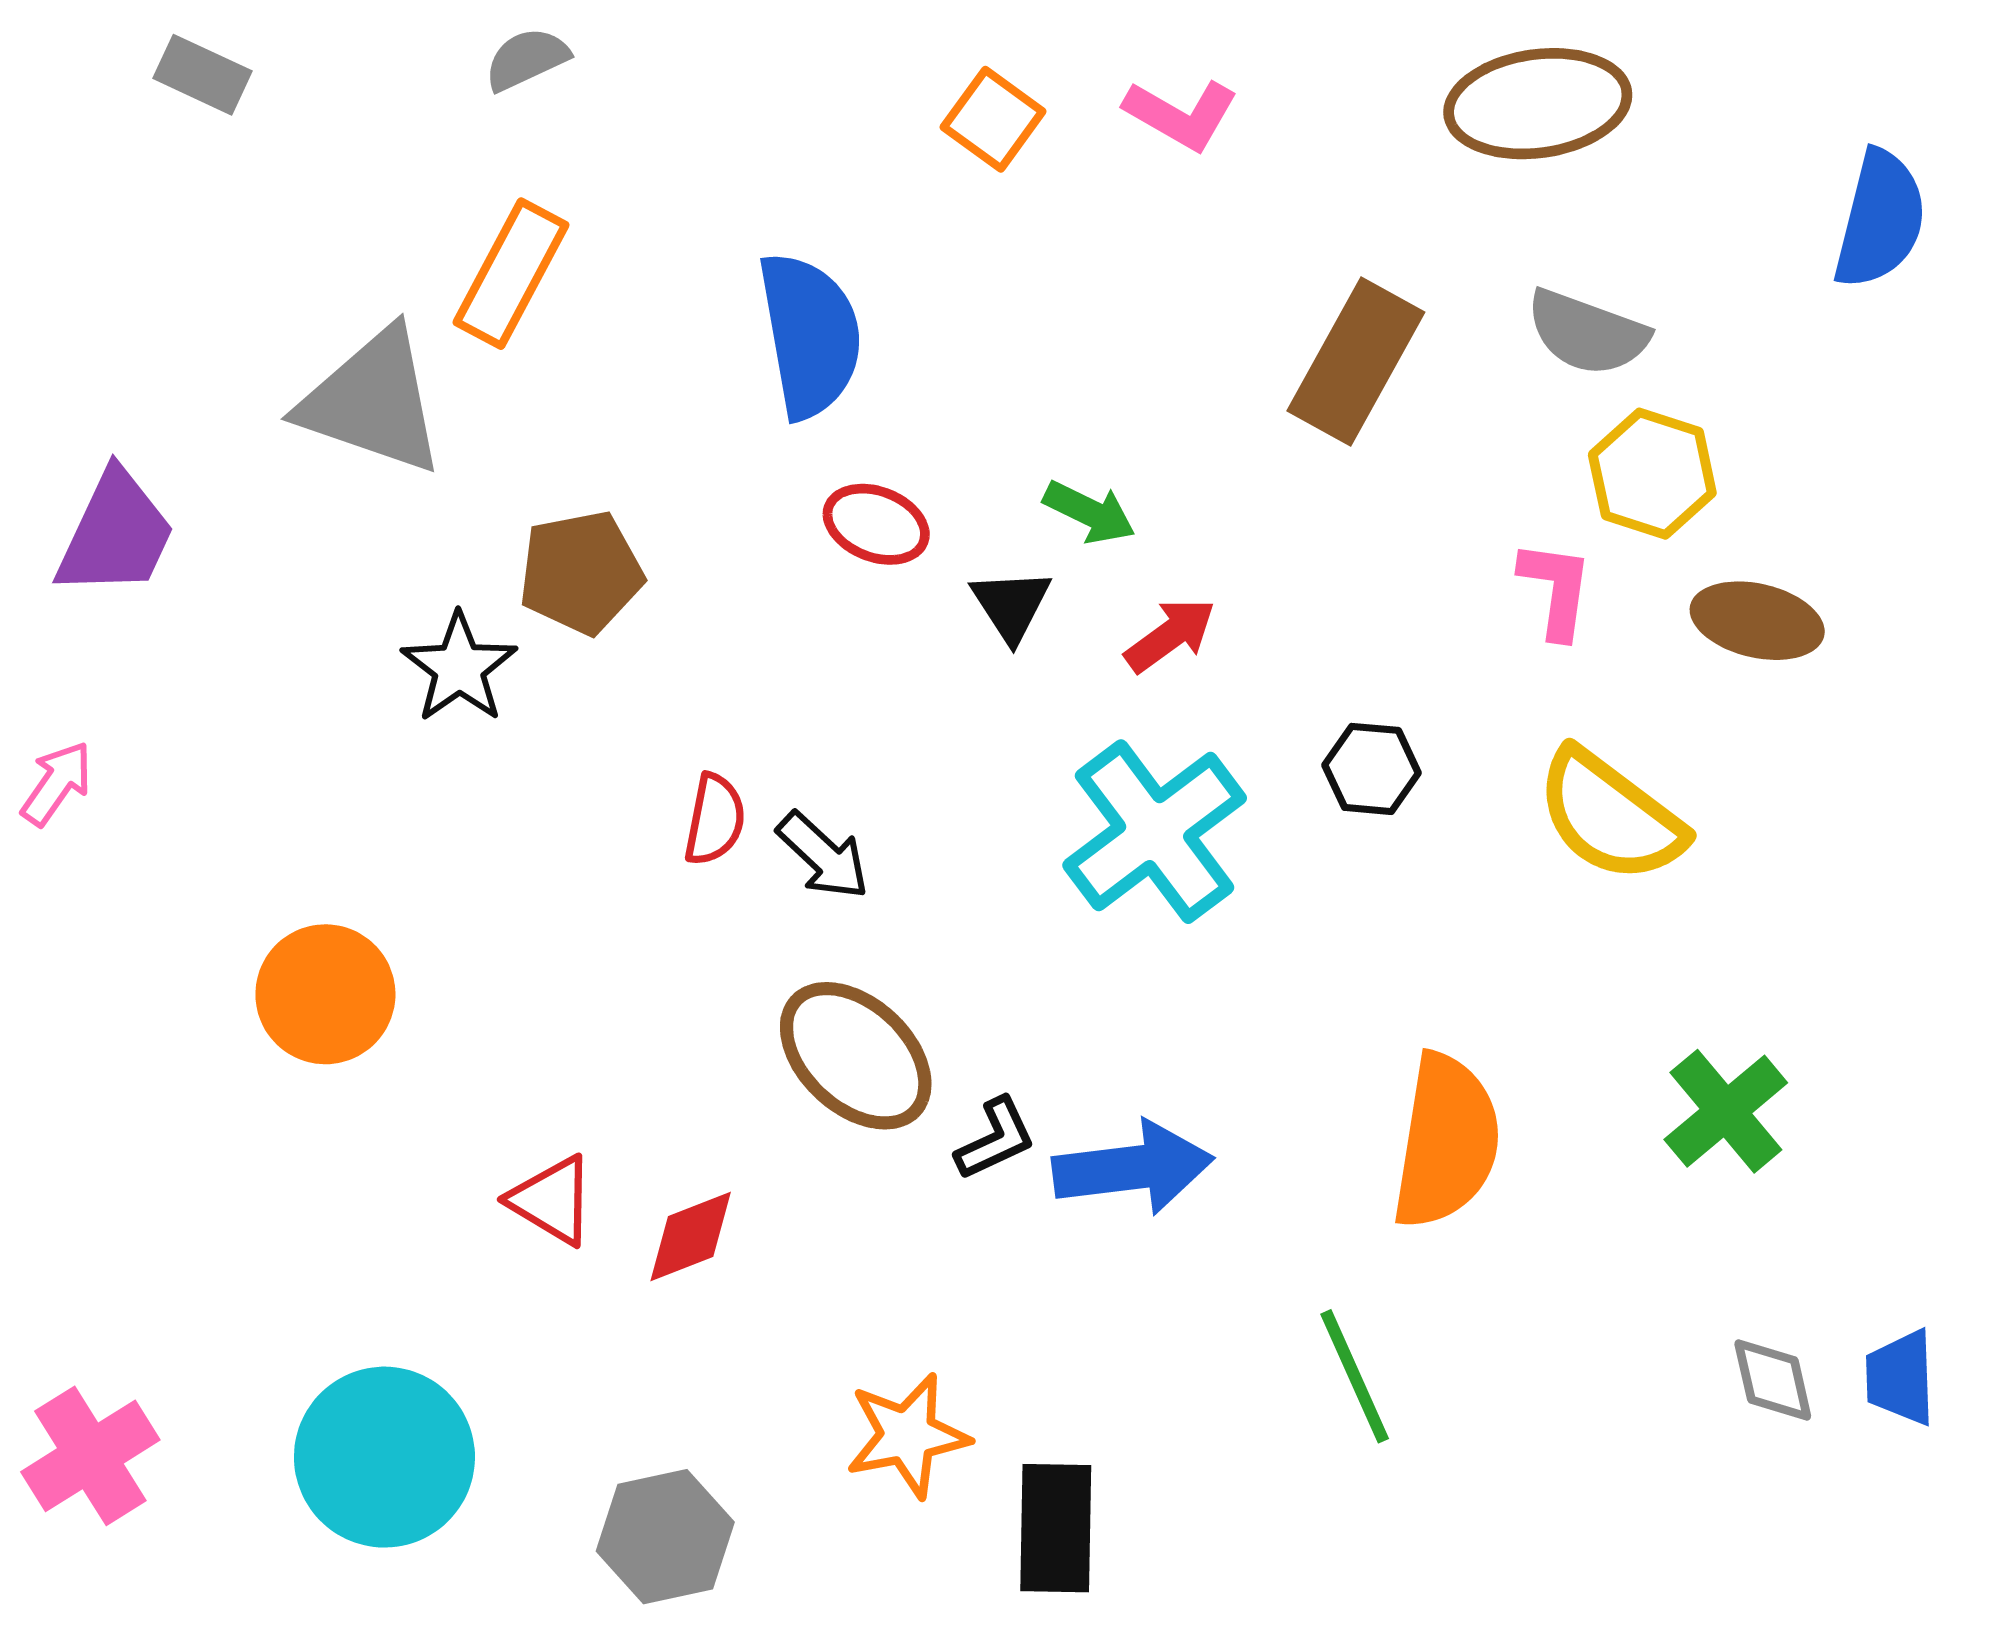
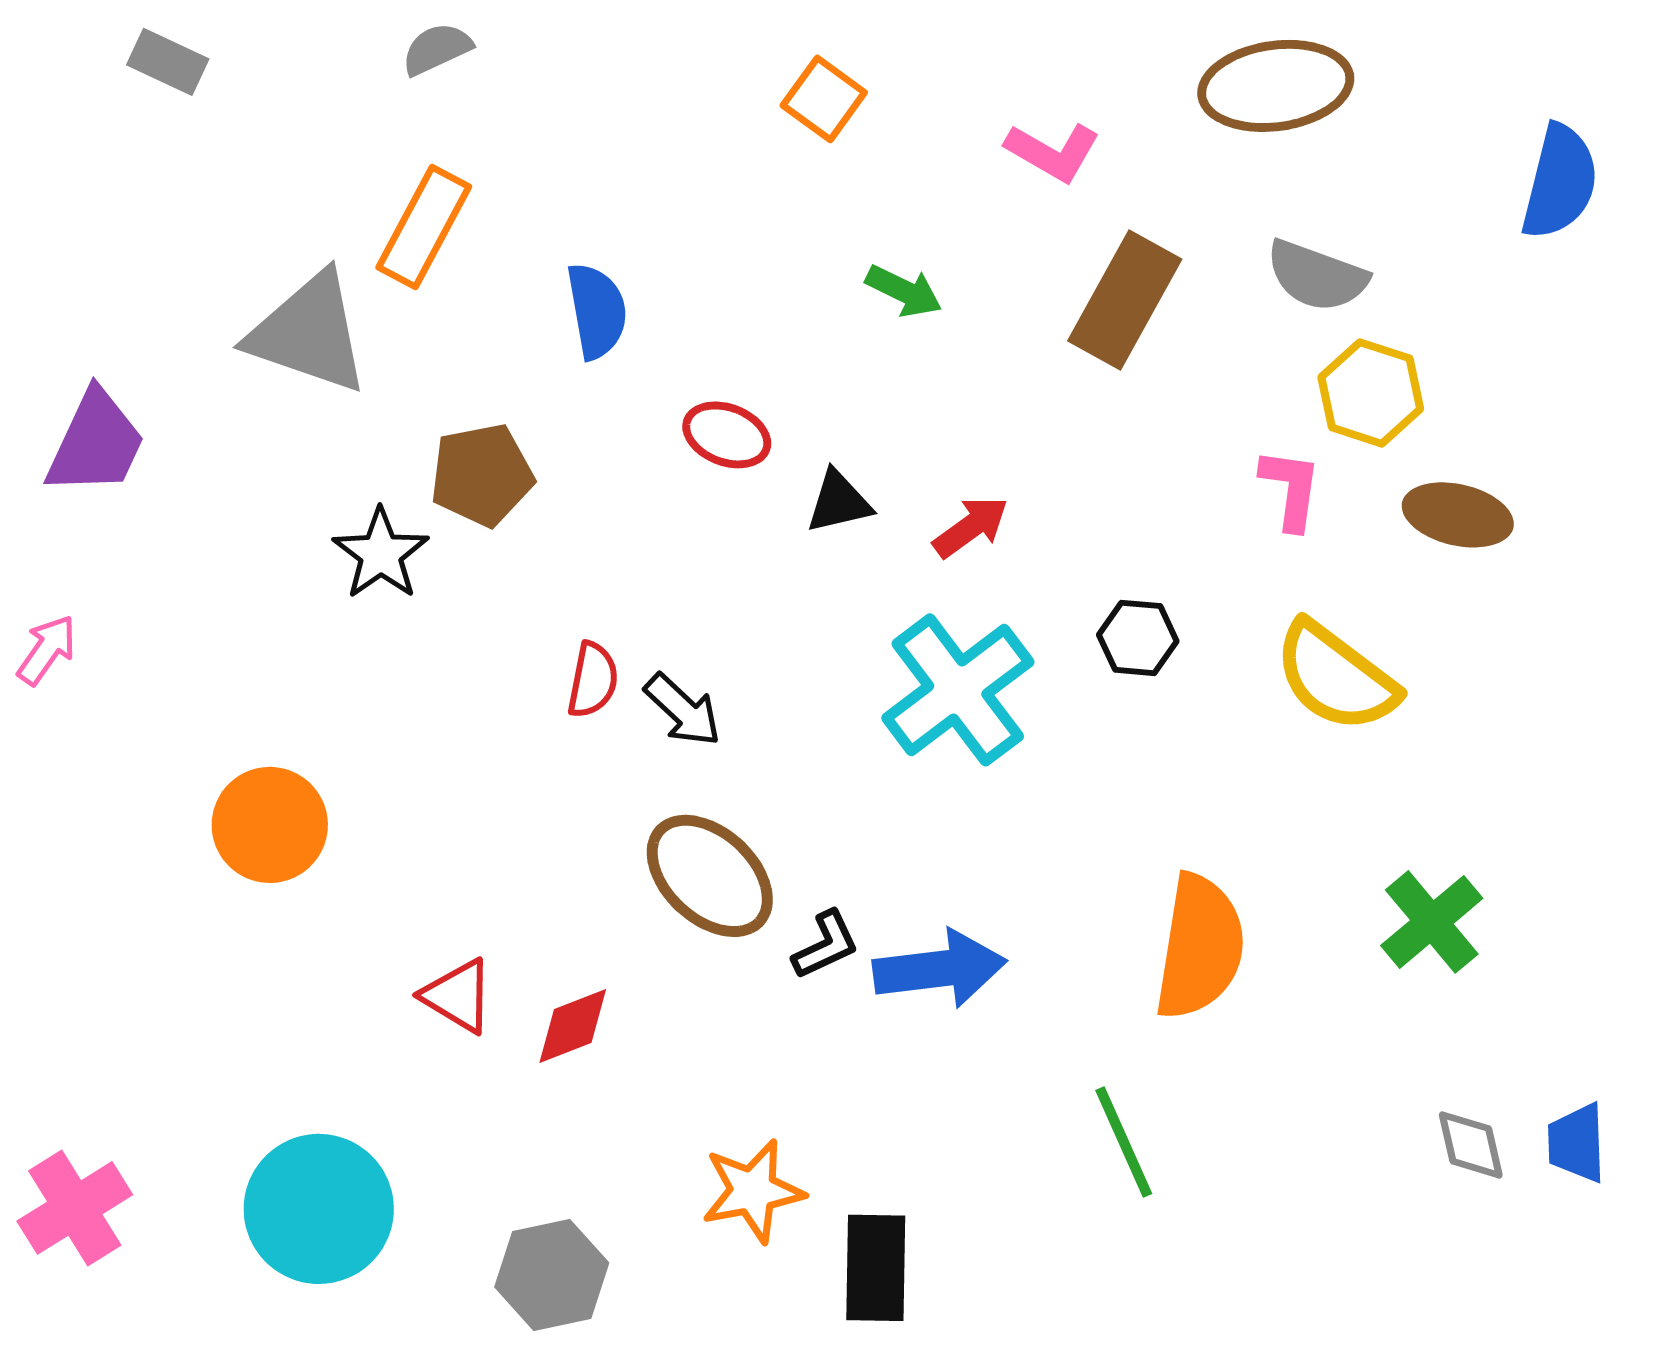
pink L-shape: (1181, 114) -> (1053, 152), moved
blue semicircle: (810, 335) -> (597, 311), moved, size x0.7
green arrow: (1089, 512) -> (904, 291), moved
black triangle: (1011, 605) -> (839, 502), turned 50

